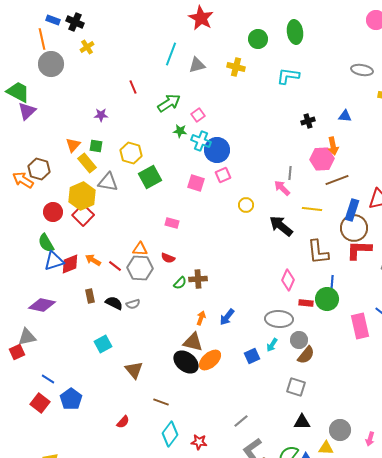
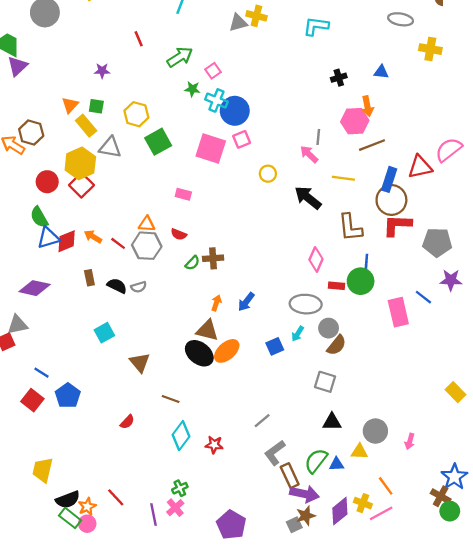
gray triangle: (197, 65) -> (238, 23), moved
pink square: (196, 183) -> (211, 149), size x1.5

